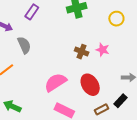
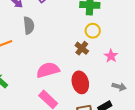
yellow circle: (116, 19) -> (93, 31), moved
pink star: (103, 50) -> (111, 56), moved

